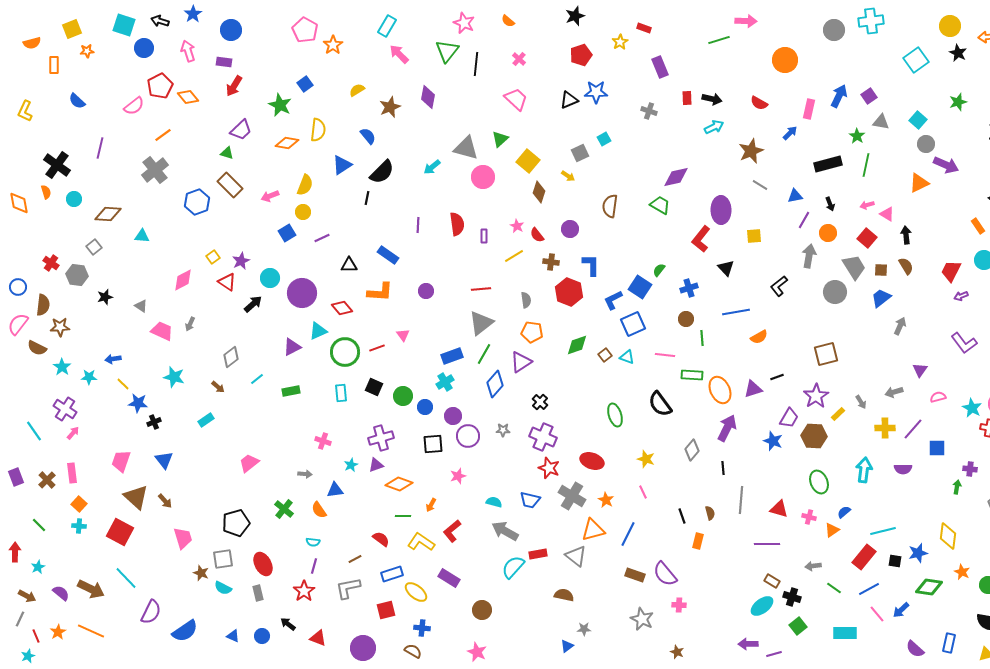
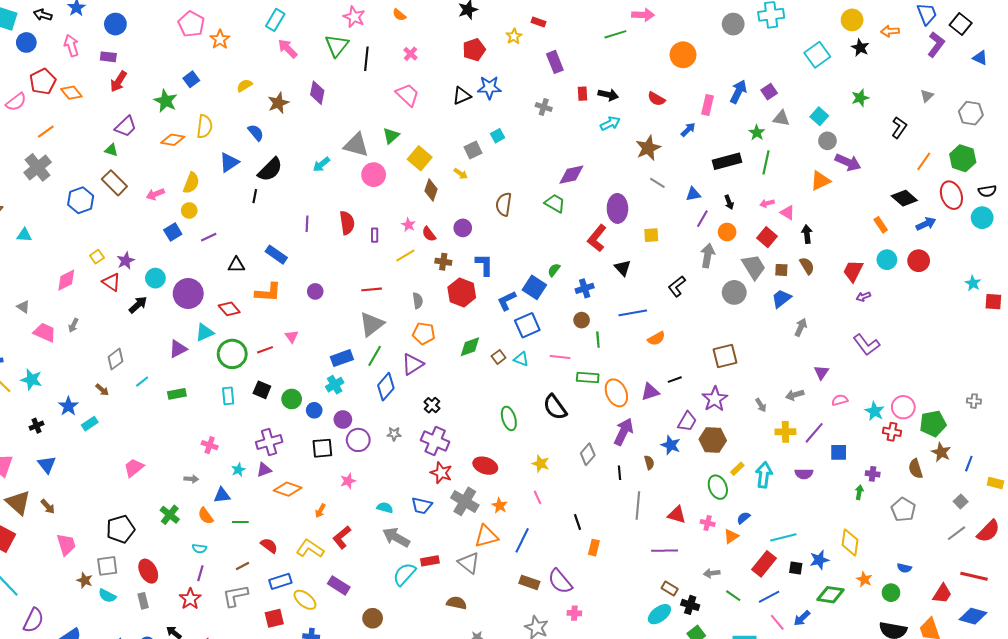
cyan star: (174, 377) -> (31, 380), moved
blue star: (138, 403) -> (68, 406), moved, turned 30
yellow rectangle: (838, 414) -> (737, 469), moved
brown semicircle: (710, 513) -> (649, 463), moved
green line: (403, 516) -> (240, 522), moved

